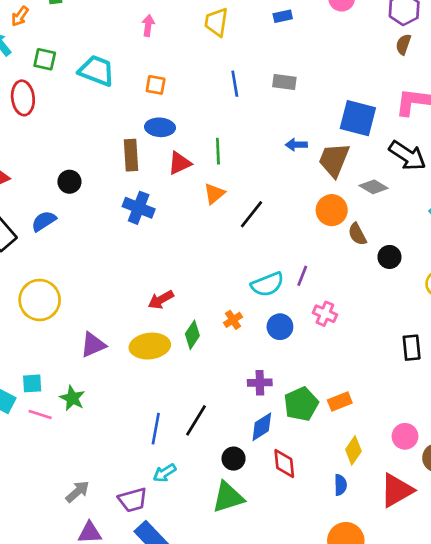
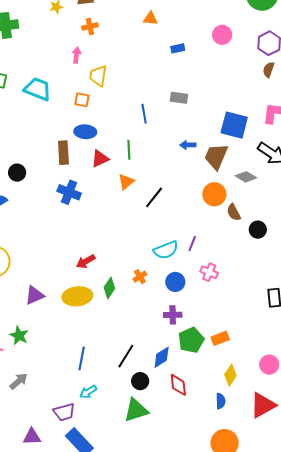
yellow trapezoid: (216, 22) -> (98, 76), moved
blue line: (235, 84) -> (144, 114), moved
purple cross: (260, 383) -> (173, 315), moved
black line: (196, 420) -> (126, 356), moved
gray arrow: (77, 492) -> (19, 381), moved

